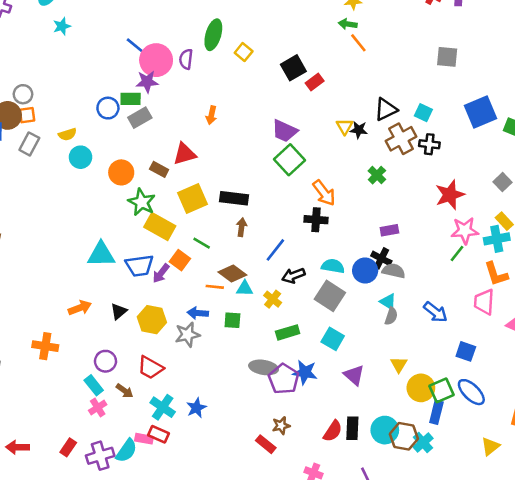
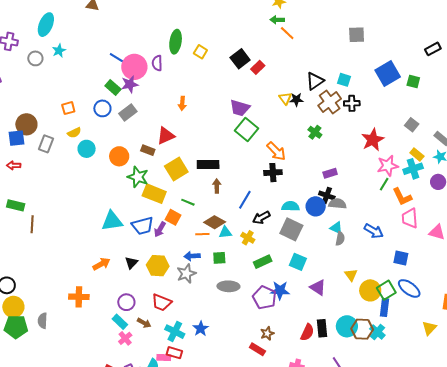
gray circle: (23, 94) -> (35, 58), moved
green rectangle: (131, 99) -> (113, 88), moved, turned 49
orange square: (27, 115) -> (68, 108), moved
orange L-shape: (496, 274) -> (402, 197), moved
gray ellipse: (264, 367) -> (228, 286), moved

